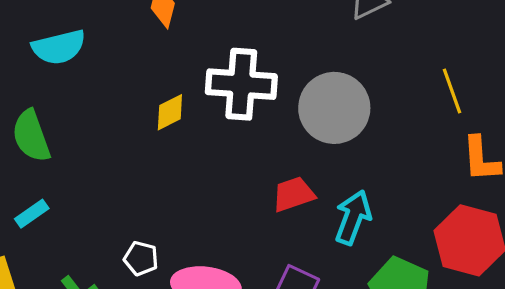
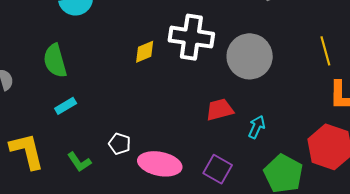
cyan rectangle: (32, 214) -> (66, 106), moved
cyan arrow: (353, 217) -> (257, 127), size x0.7

